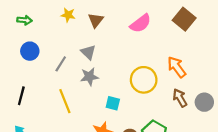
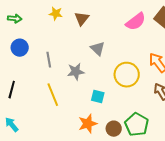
pink semicircle: (140, 23) -> (136, 22), moved
gray triangle: (88, 52) -> (98, 49), moved
gray line: (61, 64) -> (49, 60), turned -42

